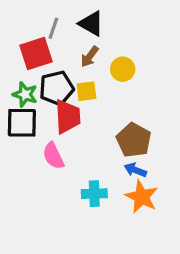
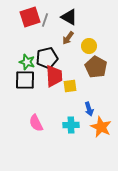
red square: (36, 53) -> (30, 17), moved
yellow square: (86, 91) -> (70, 86), moved
brown pentagon: (134, 140) -> (96, 67), moved
pink semicircle: (53, 156) -> (36, 123), moved
blue arrow: (135, 170) -> (89, 109), moved, turned -128

